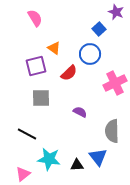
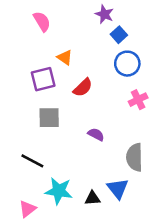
purple star: (116, 12) -> (104, 14), moved
blue circle: (90, 54) -> (127, 64), moved
pink cross: (115, 83) -> (138, 100), size x0.7

